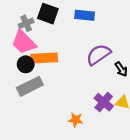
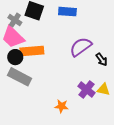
gray cross: (26, 23) -> (15, 20), turned -32
gray rectangle: (30, 86) -> (20, 77), turned 55

